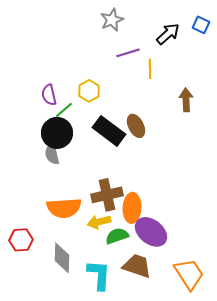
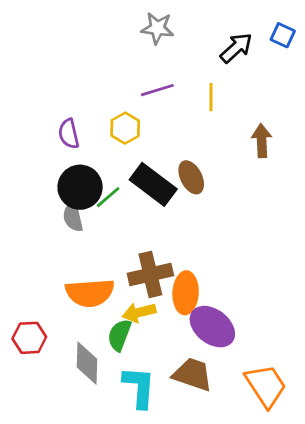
gray star: (112, 20) -> (157, 28), turned 30
purple line: (128, 53) -> (157, 90), moved
green line: (64, 110) -> (108, 197), moved
green semicircle: (117, 236) -> (119, 335), moved, turned -50

